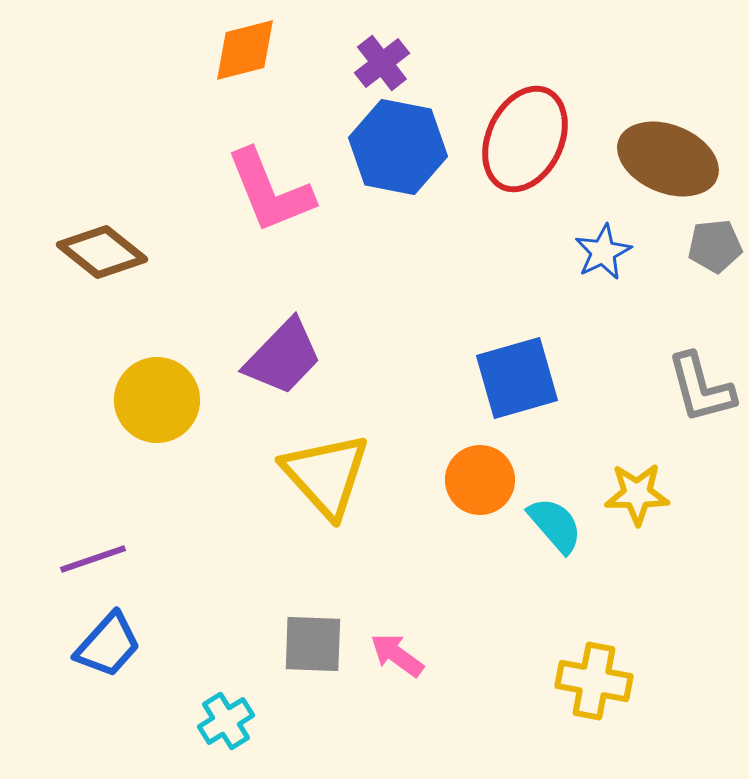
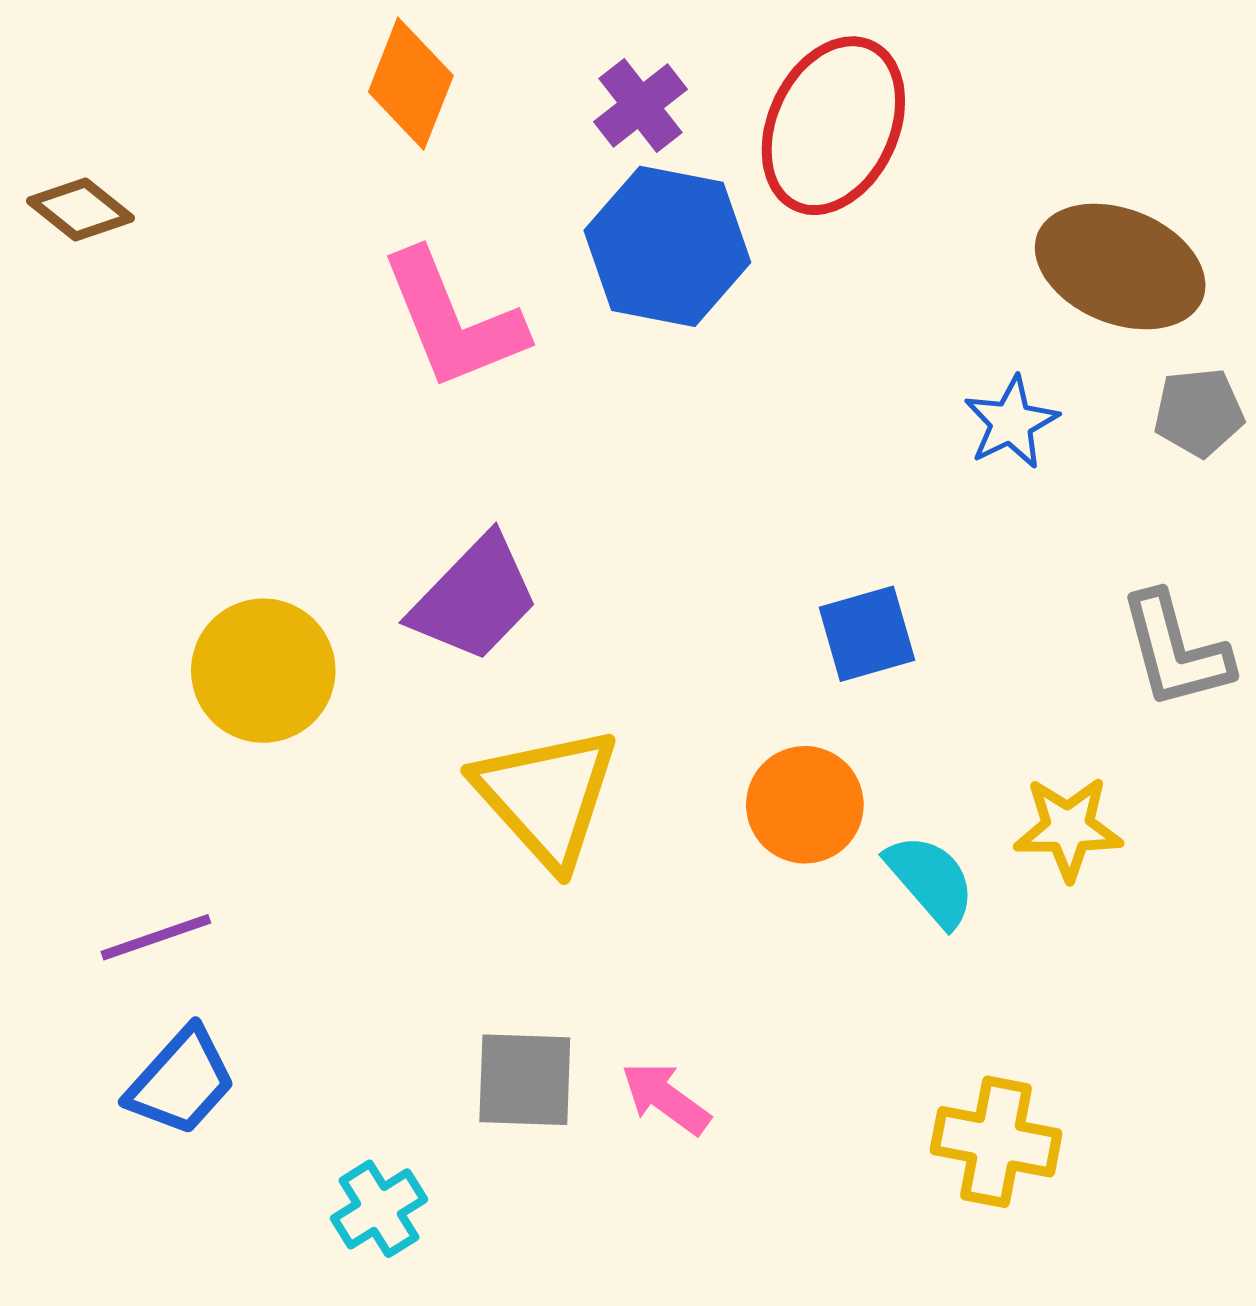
orange diamond: (245, 50) -> (411, 84), turned -54
red ellipse: (525, 139) -> (833, 126), moved
brown diamond: (102, 252) -> (80, 209), moved, size x0.7
blue square: (517, 378) -> (867, 634), size x0.7

